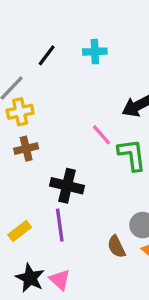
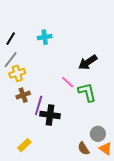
cyan cross: (95, 52) -> (45, 37), moved
black line: (47, 55) -> (11, 39), moved
purple line: (60, 225) -> (39, 105), moved, turned 30

